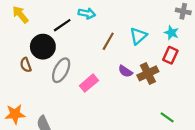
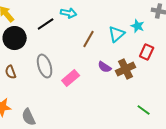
cyan star: (171, 33) -> (138, 26), moved
black circle: (43, 47) -> (15, 38), moved
brown semicircle: (26, 65) -> (11, 72), moved
gray ellipse: (61, 70) -> (45, 66), turned -45

